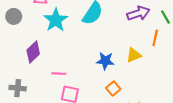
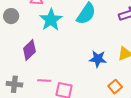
pink line: (59, 74) -> (44, 80), moved
orange square: (113, 88) -> (115, 87), moved

